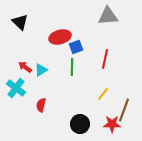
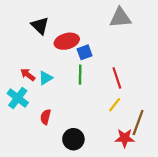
black triangle: (20, 22) -> (40, 26), moved
red line: (105, 59) -> (117, 78), moved, turned -30
black circle: (80, 124) -> (73, 139), moved

